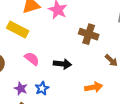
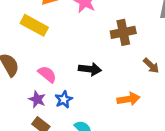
brown cross: (89, 34) -> (123, 32), turned -30
pink semicircle: (32, 59) -> (47, 74), moved

